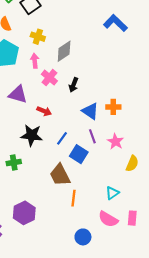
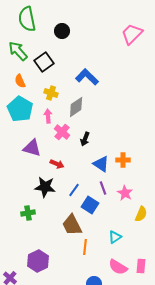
blue L-shape: (115, 23) -> (87, 77), moved
cyan triangle: (112, 193) -> (115, 237), moved

